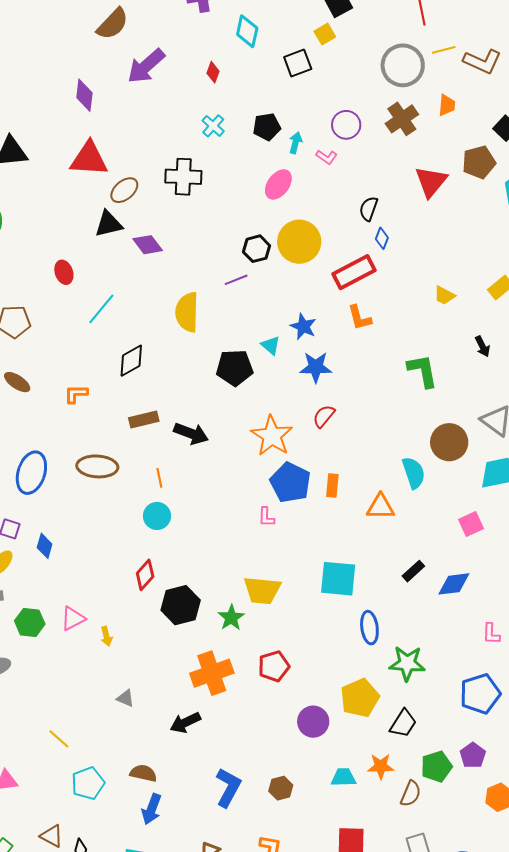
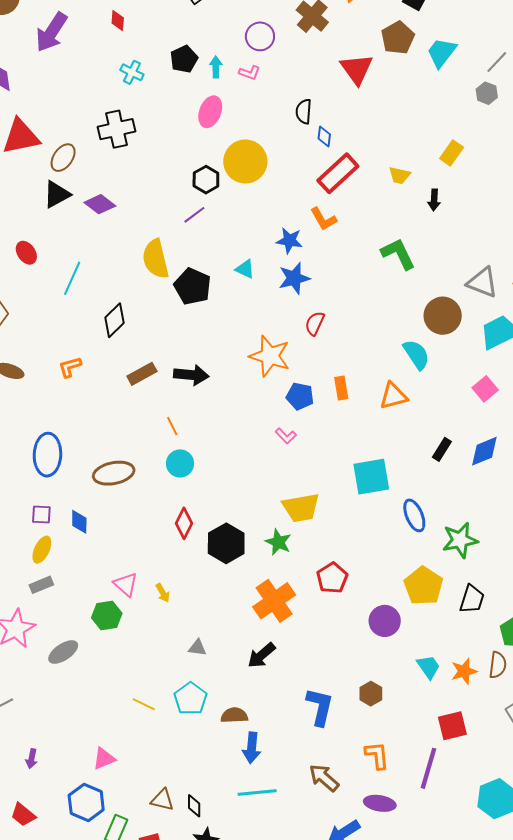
red rectangle: (354, 272) -> (338, 173), moved
blue star: (303, 327) -> (289, 241), moved
black arrow: (482, 346) -> (434, 200), moved, turned 45
black pentagon: (235, 368) -> (192, 286), moved, turned -30
brown ellipse: (97, 466) -> (114, 473), moved
blue pentagon: (290, 483) -> (300, 396), size x0.7
pink L-shape: (266, 517) -> (286, 436), turned -30
pink triangle: (73, 619) -> (126, 584), turned -36
green hexagon: (30, 622) -> (107, 616), moved
orange star: (381, 766) -> (464, 671), moved
cyan trapezoid: (343, 777) -> (428, 667), turned 72
cyan pentagon: (88, 783) -> (190, 699), moved

